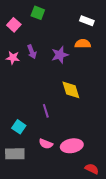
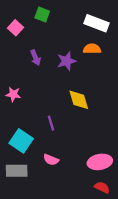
white rectangle: (87, 21) -> (96, 23), size x1.5
pink star: (13, 58) -> (13, 94), moved
cyan square: (19, 127) -> (21, 141), size x1.5
pink ellipse: (72, 146) -> (100, 162), moved

